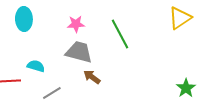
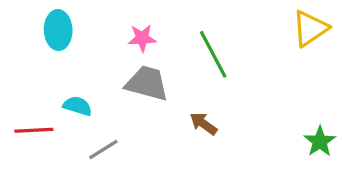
brown arrow: (92, 77) -> (203, 124), moved

